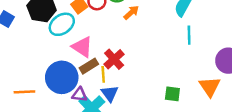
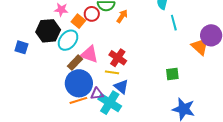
brown rectangle: (89, 66) -> (75, 63), moved
yellow line: (103, 74) -> (112, 72), turned -64
orange triangle: (210, 87) -> (200, 46), moved
orange line: (24, 92) -> (78, 100), moved

